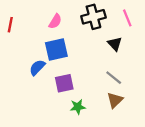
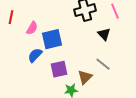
pink semicircle: (55, 21) -> (32, 28), moved
brown triangle: (115, 100) -> (85, 77), moved

